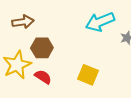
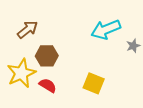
brown arrow: (23, 22) -> (27, 29), turned -30

